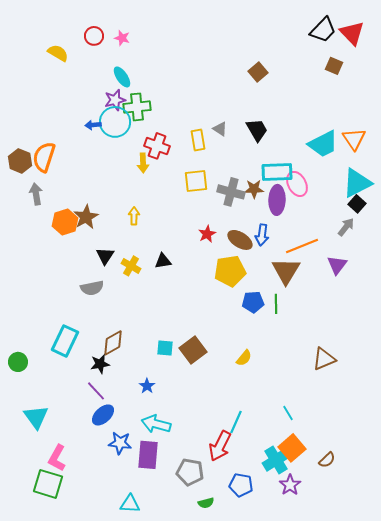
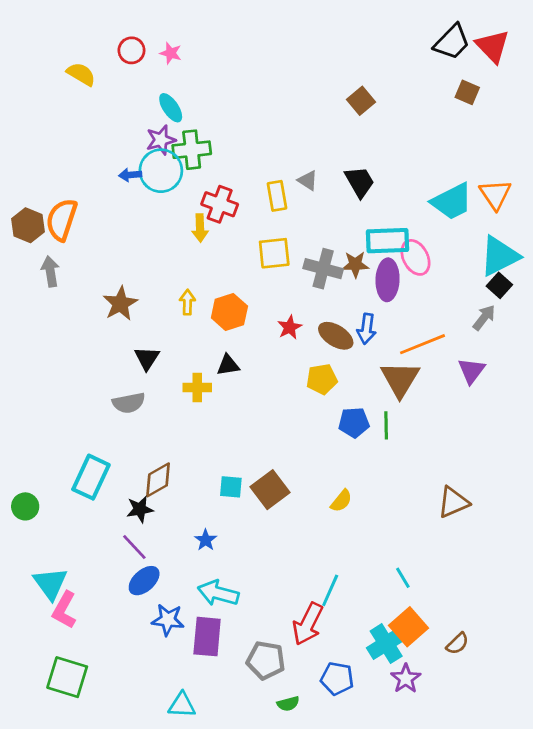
orange hexagon: (65, 222) -> (229, 312), moved
yellow cross: (131, 266) -> (197, 388), moved, turned -30
yellow pentagon: (230, 271) -> (322, 379), size x0.7
pink L-shape: (57, 458) -> (64, 610), moved

